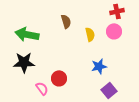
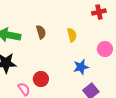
brown semicircle: (66, 21) -> (41, 32), moved
pink circle: (114, 31) -> (105, 49), moved

